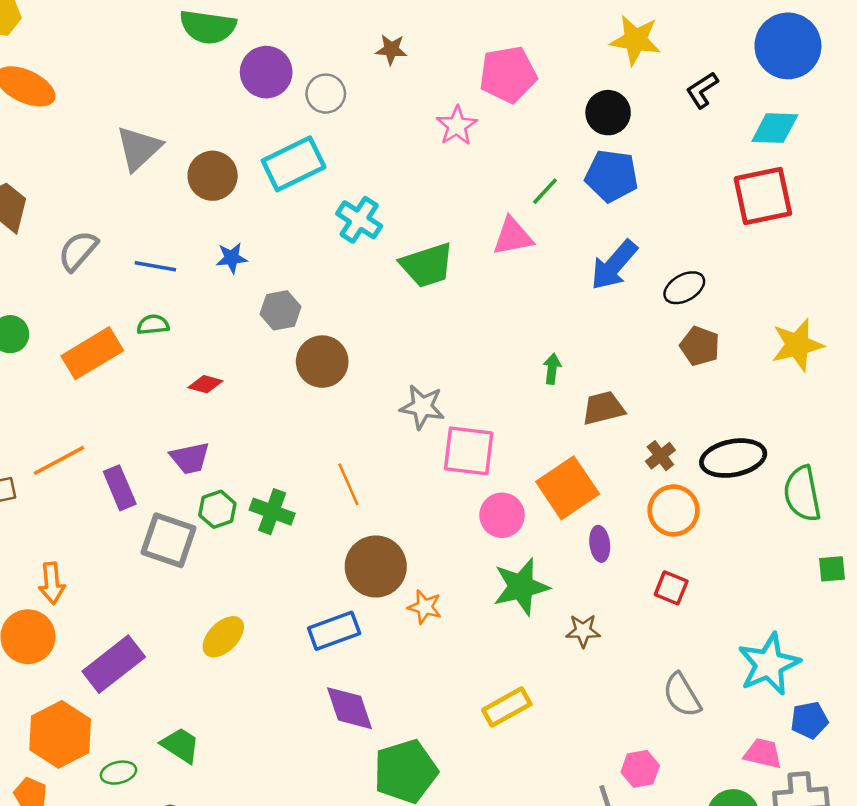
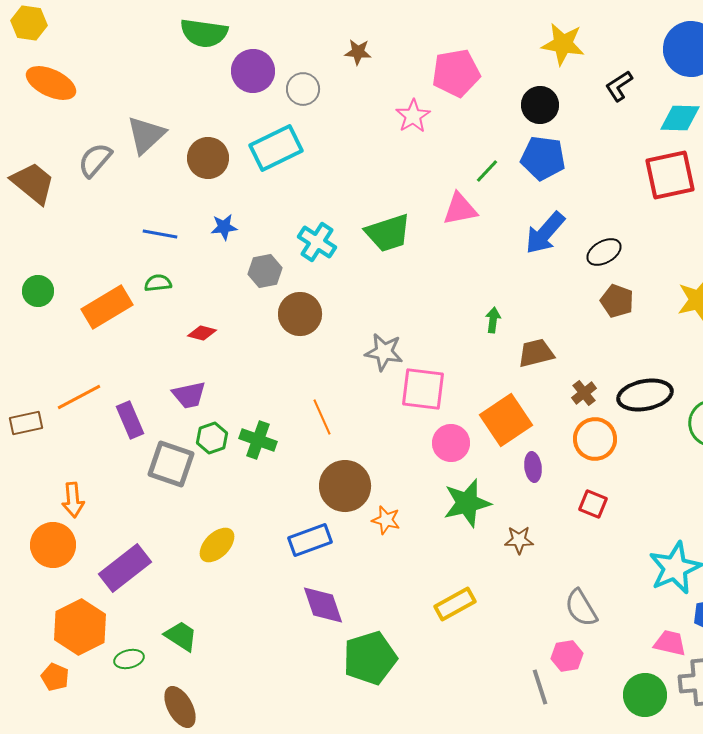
cyan cross: (359, 220) -> (317, 242), moved
gray semicircle: (78, 251) -> (95, 160), moved
gray semicircle: (682, 695) -> (581, 608), moved

